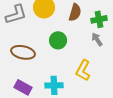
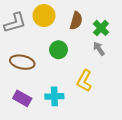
green cross: (99, 19) -> (101, 28), turned -35

